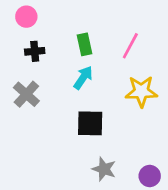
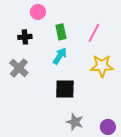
pink circle: (26, 17) -> (38, 12), moved

